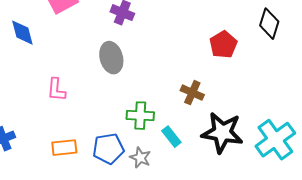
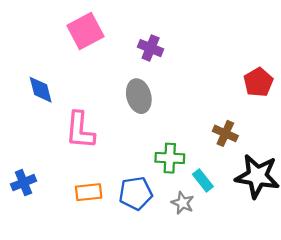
blue diamond: (22, 33) -> (41, 90), moved
pink L-shape: (56, 90) -> (80, 130), size x1.5
gray star: (140, 158) -> (183, 203), moved

